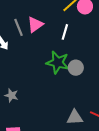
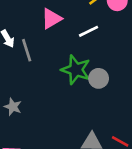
gray line: (19, 27) -> (27, 50), moved
white line: (65, 32) -> (89, 31), turned 42

